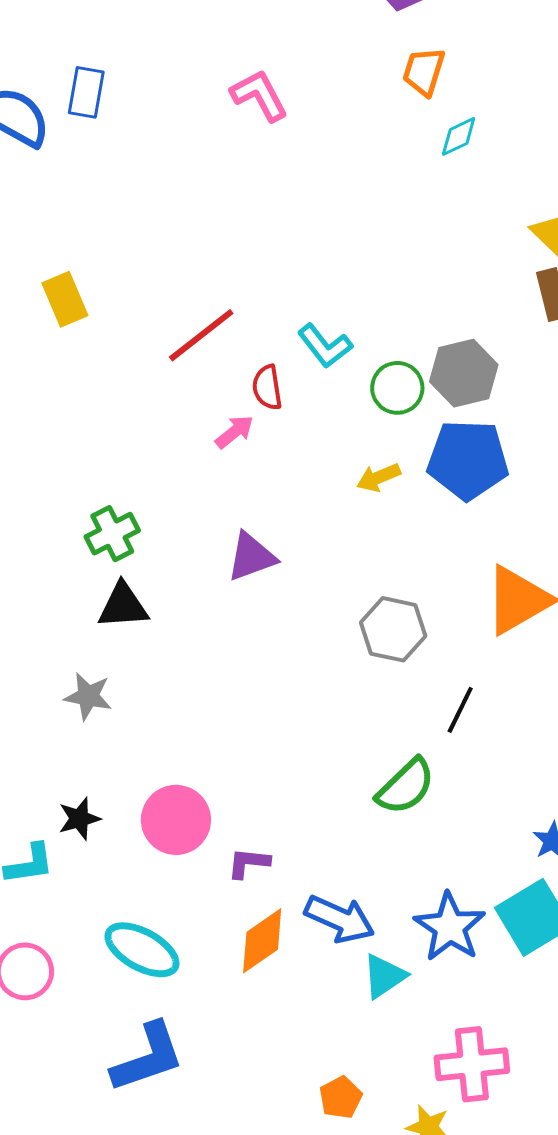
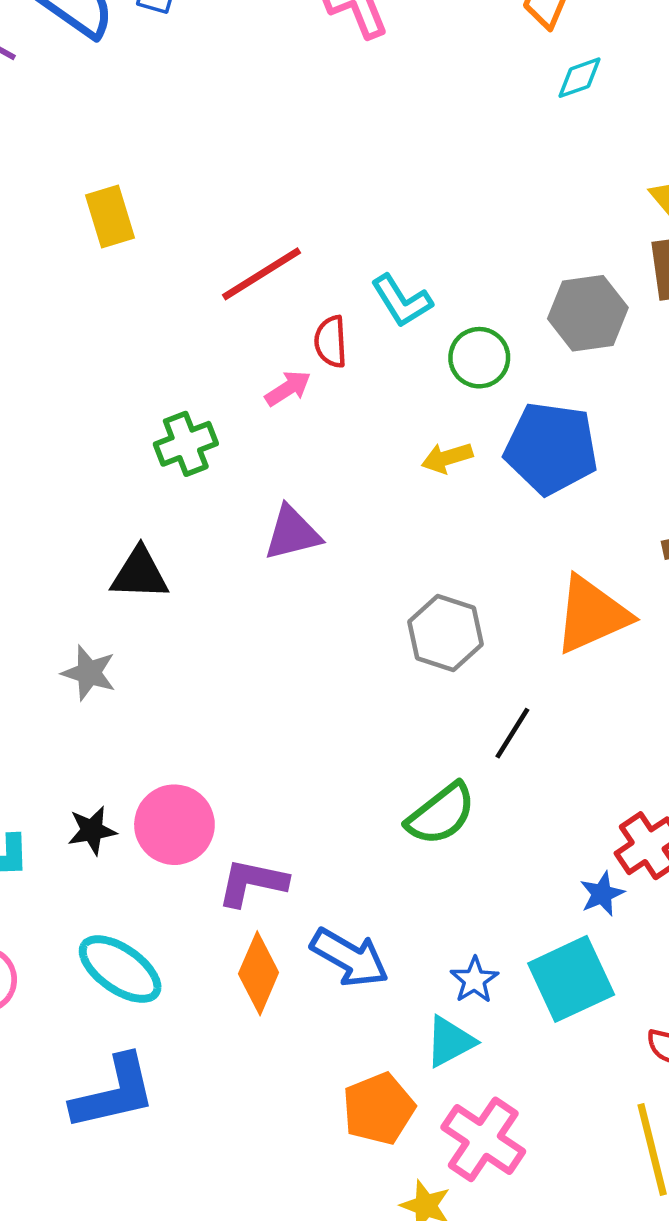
gray hexagon: (464, 373) -> (588, 313), moved
green cross: (112, 534) -> (186, 444), moved
black star: (79, 819) -> (92, 830), moved
purple L-shape: (249, 863) -> (252, 883), size x1.4
blue star: (450, 927) -> (474, 980), size x0.6
orange diamond: (262, 941) -> (259, 973), turned -38
cyan triangle: (384, 976) -> (450, 1042), moved
pink cross: (472, 1064) -> (483, 1139), turned 34
orange pentagon: (341, 1098) -> (379, 1109), moved, size x1.5

